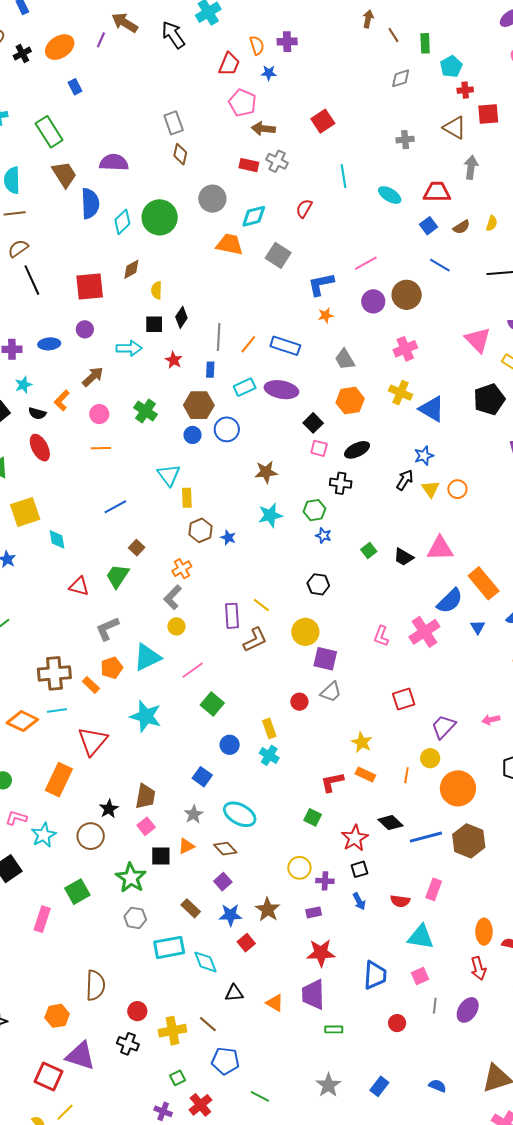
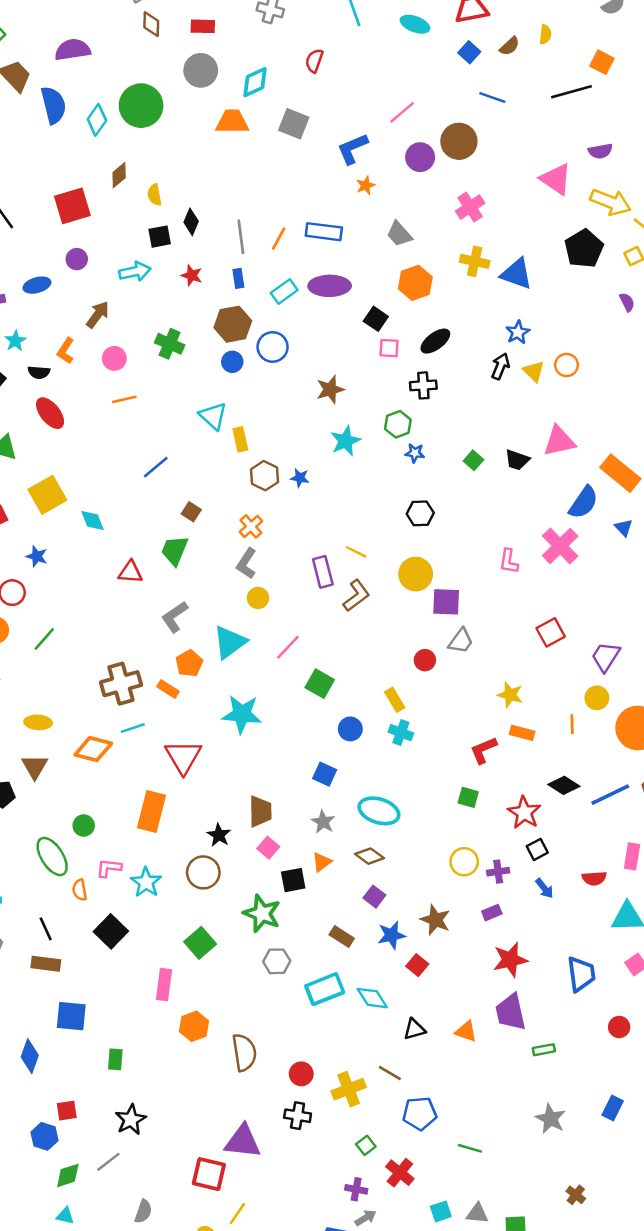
red rectangle: (249, 165) -> (203, 26), moved
orange hexagon: (57, 1016) -> (194, 1026), moved

